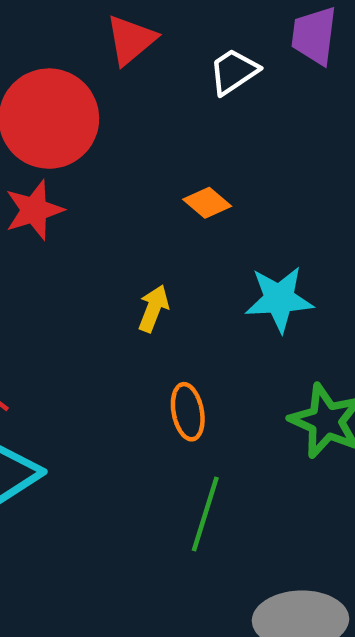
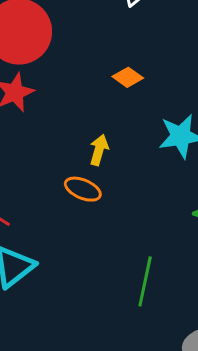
orange ellipse: (188, 412) -> (83, 189), moved, turned -51

